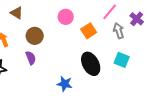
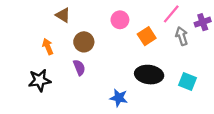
purple cross: (137, 19) -> (203, 22), turned 32
cyan square: (122, 60) -> (187, 82), moved
black ellipse: (91, 64) -> (149, 75), turned -55

